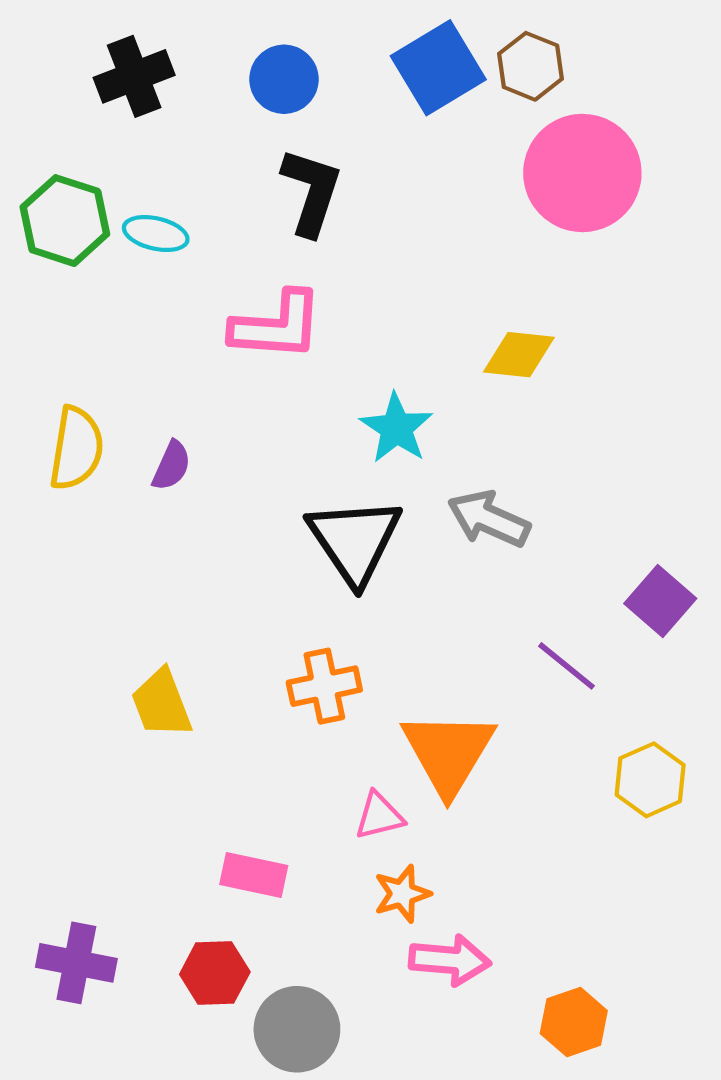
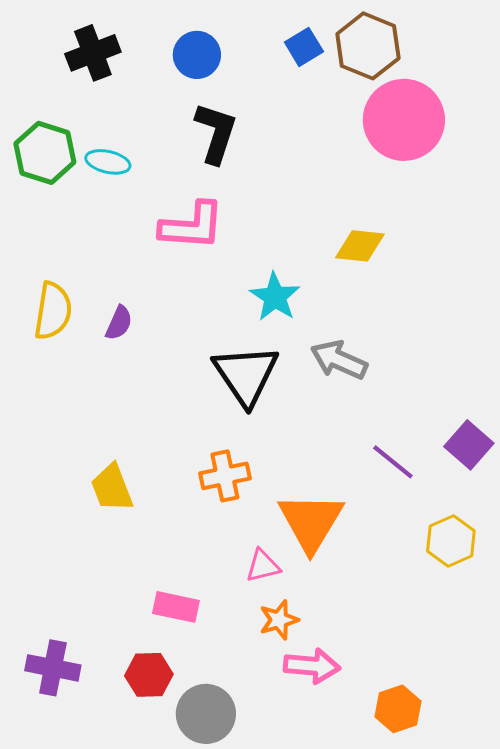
brown hexagon: (530, 66) -> (368, 46), size x1.4
blue square: (438, 68) -> (304, 47), size x0.6
purple square: (660, 601) -> (469, 445), moved

